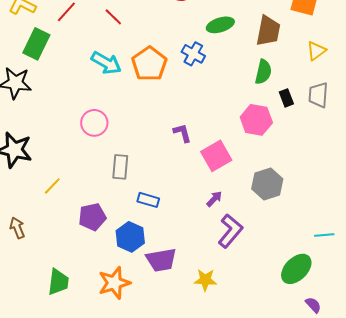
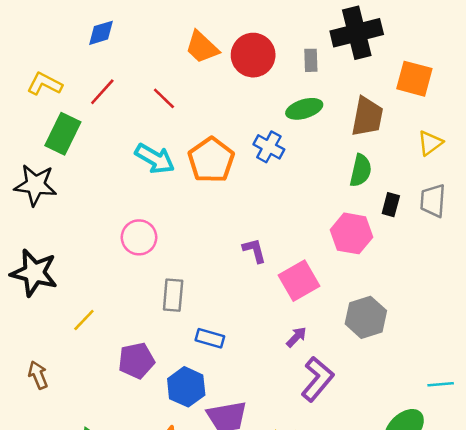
black rectangle: (286, 98) -> (391, 205), turned 36

